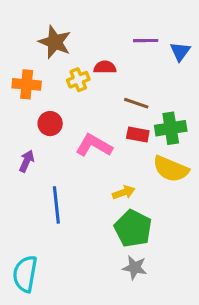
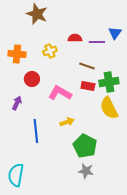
purple line: (146, 41) -> (97, 42), moved
brown star: (55, 42) -> (37, 14), moved
red semicircle: (105, 67) -> (75, 38), moved
yellow semicircle: (171, 169) -> (109, 108), turned 40
yellow arrow: (124, 192) -> (67, 122), moved

